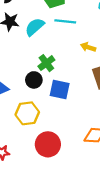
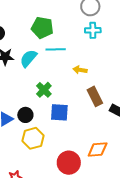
black circle: (34, 80) -> (25, 115), moved
red circle: (48, 144) -> (69, 163), moved

